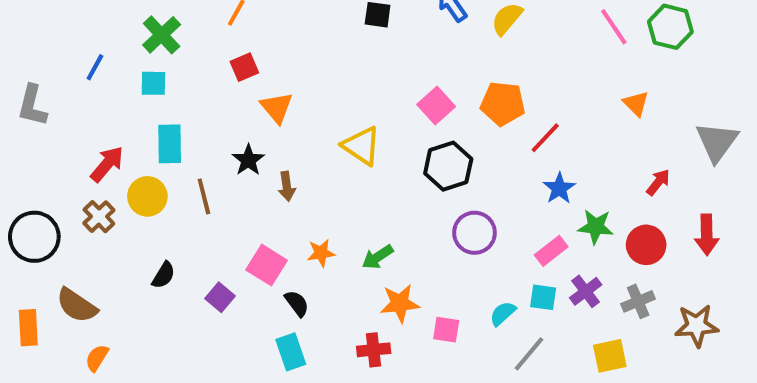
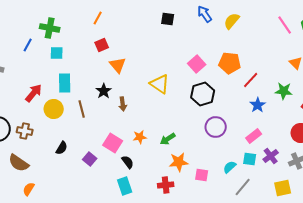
green cross: (162, 35) -> (50, 28), moved, turned -36
brown cross: (99, 217) -> (25, 131), moved, turned -35
green star: (596, 227) -> (284, 91), moved

